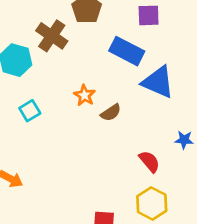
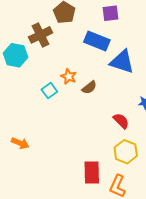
brown cross: (52, 36) -> (40, 35), turned 35
cyan square: (30, 111) -> (49, 91), moved

